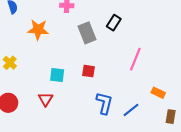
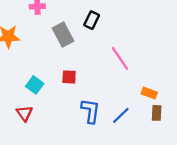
pink line: (135, 59) -> (120, 58), turned -50
cyan square: (57, 75) -> (35, 85), turned 35
brown rectangle: (171, 117) -> (157, 113), moved

